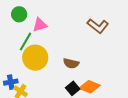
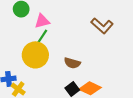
green line: (26, 41) -> (41, 39), moved

